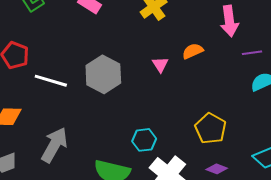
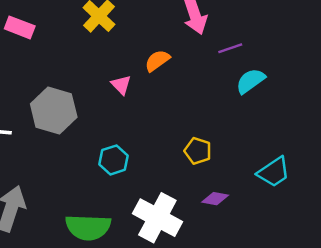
yellow pentagon: (210, 129) -> (198, 151), size x0.7
cyan hexagon: (144, 140) -> (113, 160), moved

